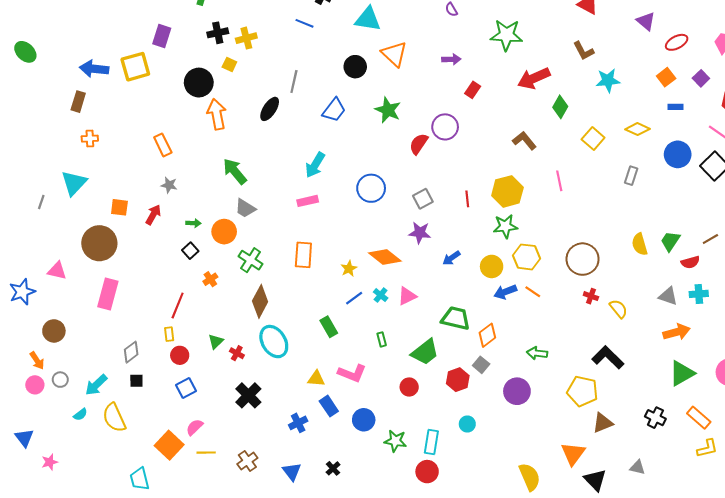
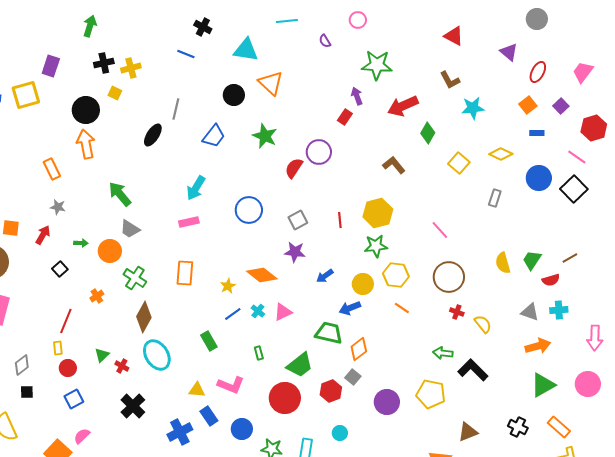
red ellipse: (677, 42) -> (538, 72), turned -35
purple arrow: (451, 59) -> (357, 96), moved, turned -108
orange arrow: (217, 114) -> (86, 144), moved
pink line: (559, 181) -> (440, 230), moved, turned -30
black square: (190, 251) -> (60, 269), moved
blue arrow: (505, 292) -> (350, 308), moved
green arrow: (537, 353) -> (443, 353), moved
red circle: (409, 387) -> (285, 398), size x1.8
yellow pentagon: (583, 391) -> (431, 394), moved
blue cross: (298, 423) -> (180, 432), size x1.4

